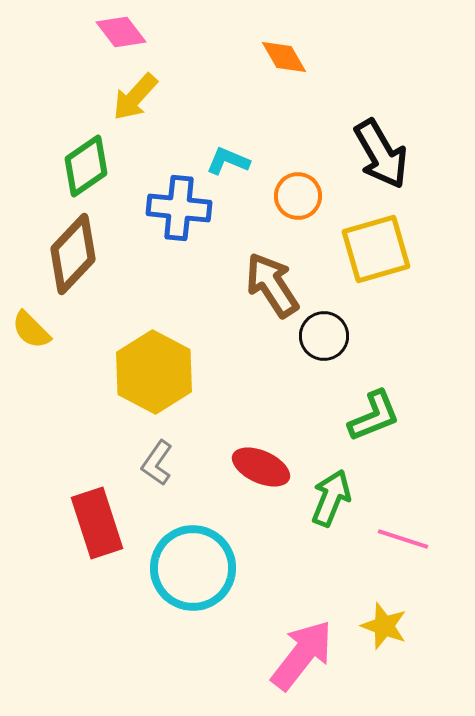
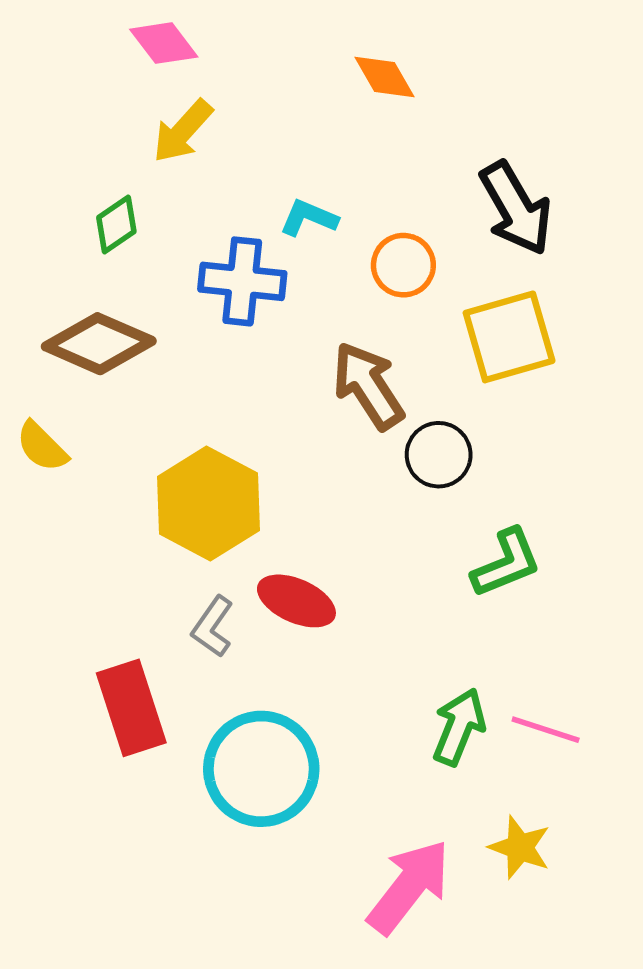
green diamond: (86, 166) -> (116, 225), size x0.7
brown diamond: (73, 254) -> (99, 344), turned 70
red ellipse: (261, 467) -> (296, 601), moved
green arrow: (331, 498) -> (459, 727), moved

